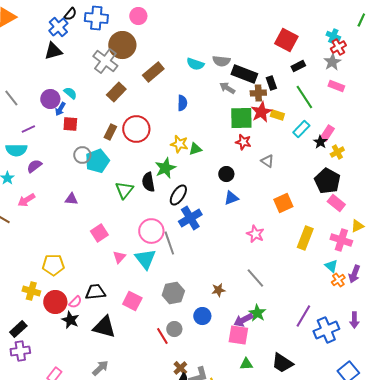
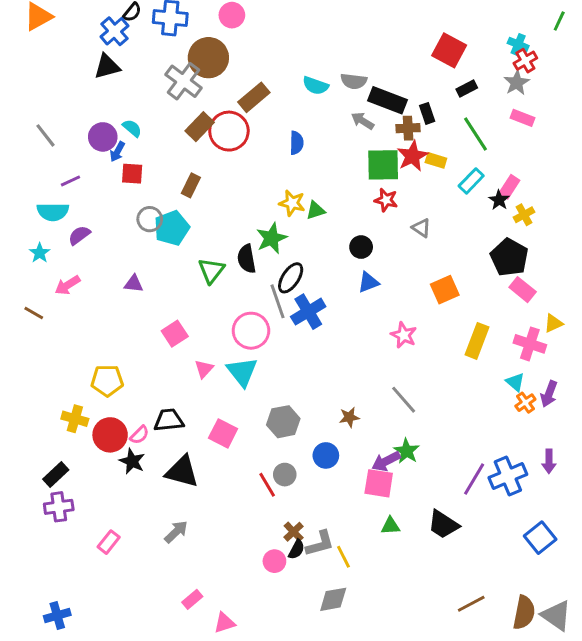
red circle: (136, 129) -> (229, 131), moved
gray line: (169, 243) -> (277, 301), moved
purple line: (303, 316) -> (474, 479), moved

